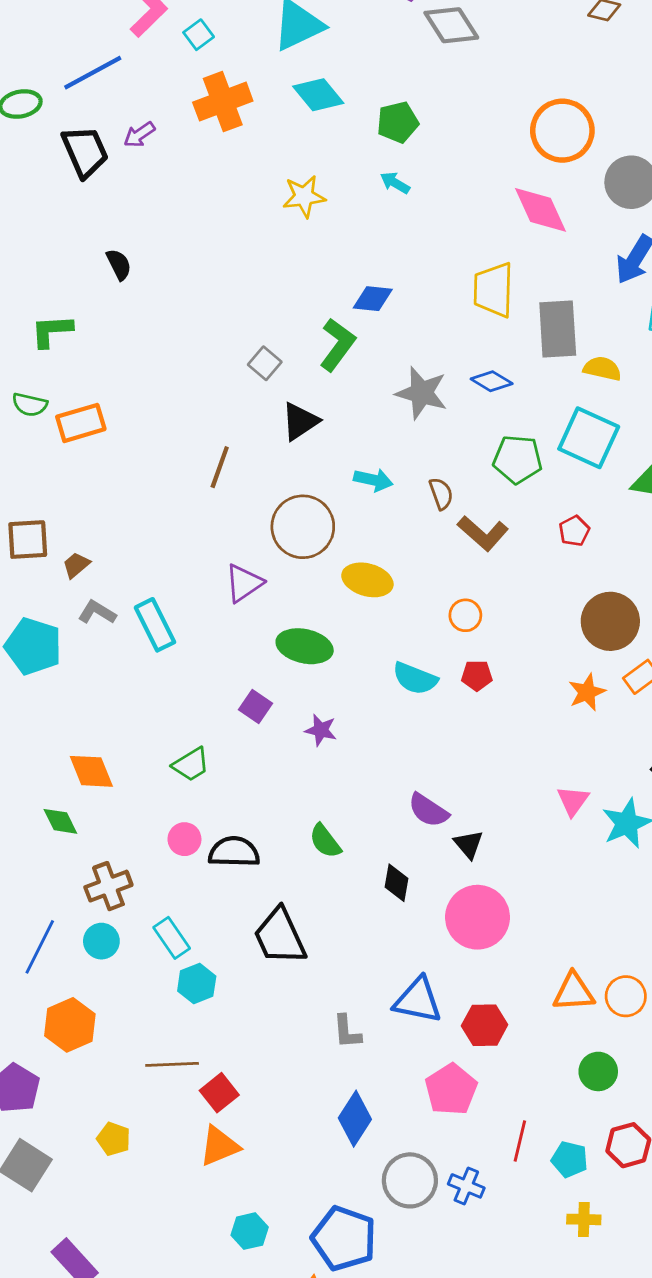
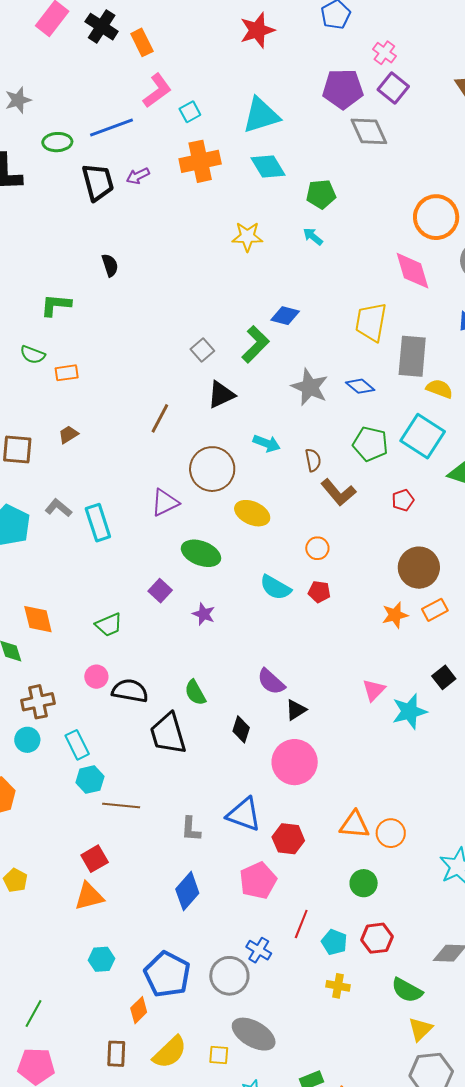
orange rectangle: (81, 423) -> (67, 373), size x0.7
brown trapezoid: (76, 565) -> (68, 434), moved
black triangle: (469, 844) -> (296, 710), turned 30
black trapezoid: (280, 936) -> (168, 734), moved
brown line: (172, 1064) -> (121, 806), moved
gray circle: (410, 1180) -> (229, 976), moved

